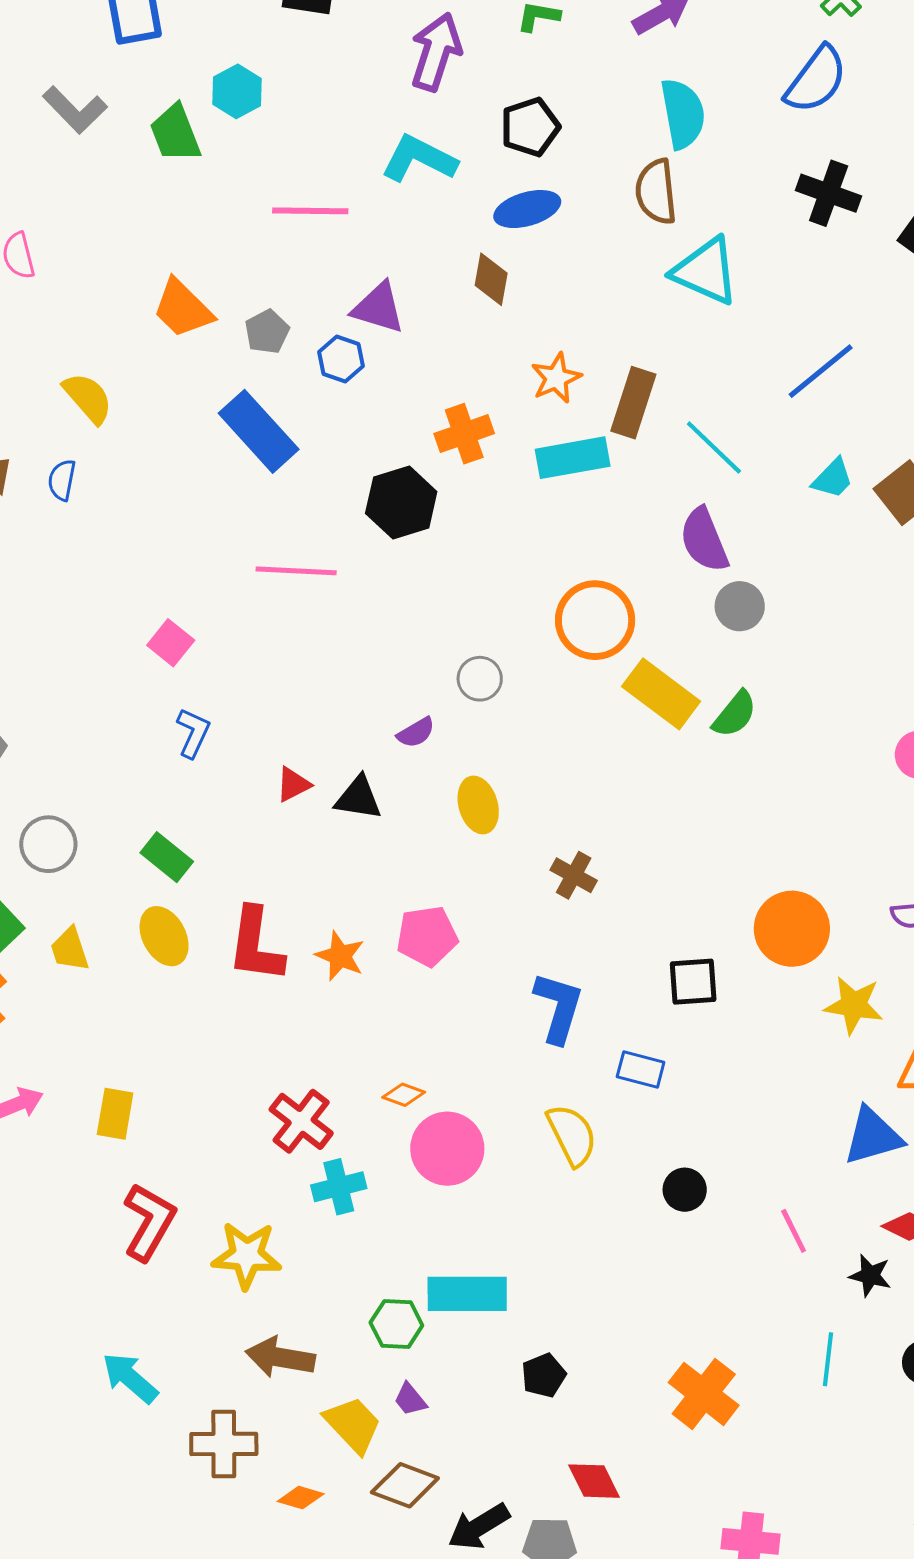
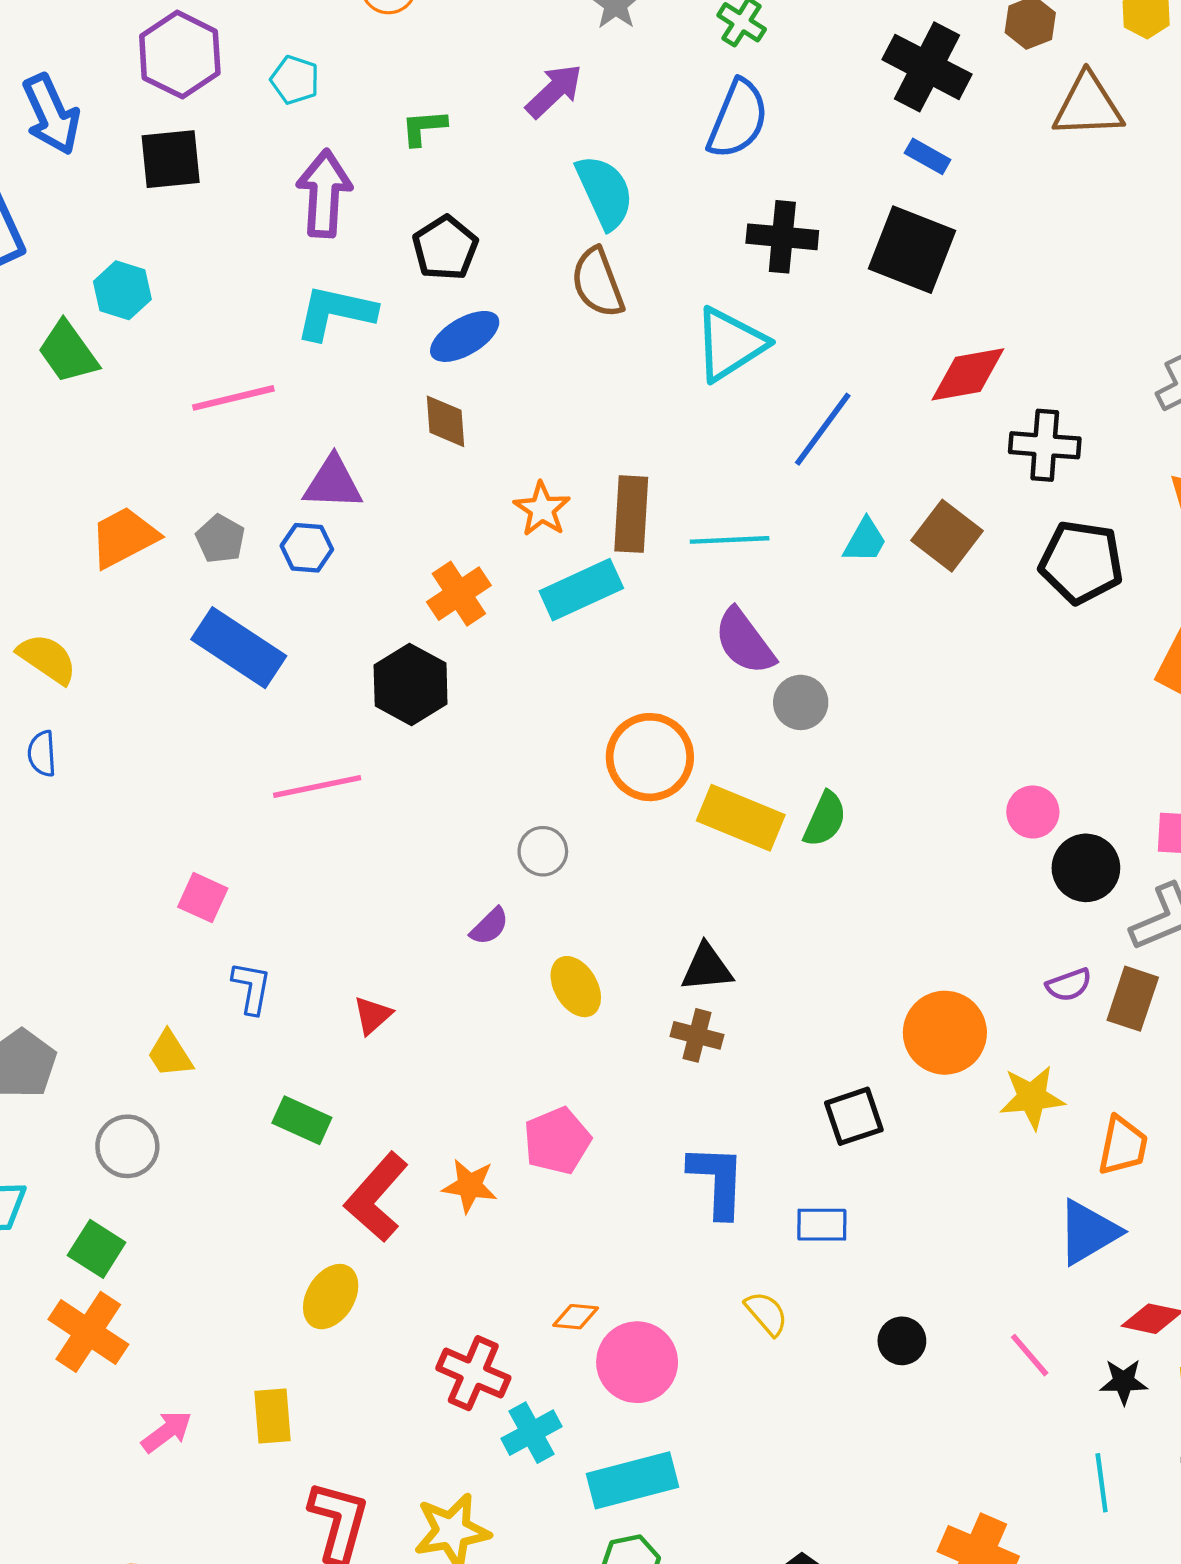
cyan triangle: (706, 271) -> (730, 344), moved, turned -42
orange trapezoid: (183, 309) -> (124, 537), turned 122
cyan line: (714, 447) -> (730, 540), turned -32
black triangle: (358, 798) -> (707, 968), moved
green rectangle: (167, 857) -> (302, 1120), moved
yellow ellipse: (164, 936) -> (331, 1297), moved, turned 74
red L-shape: (256, 945) -> (376, 1197), turned 48
yellow trapezoid: (70, 949) -> (170, 1054), moved
yellow semicircle: (572, 1135) -> (766, 1313), size x0.7
cyan rectangle: (467, 1294) -> (632, 1480), moved

